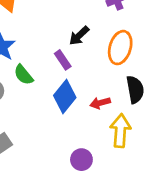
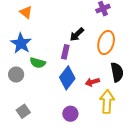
purple rectangle: (63, 60) -> (65, 52), turned 48
green semicircle: (23, 75) -> (38, 63), turned -35
purple circle: (81, 160) -> (70, 114), moved

